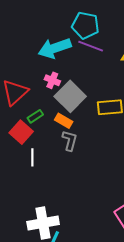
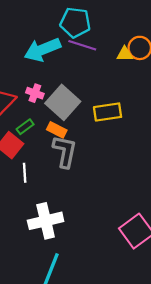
pink cross: (52, 80) -> (35, 93), moved
gray L-shape: (70, 140) -> (65, 151), size x1.4
white cross: (43, 223) -> (46, 221), moved

